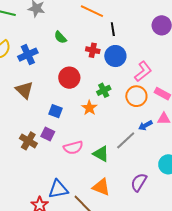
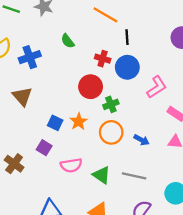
red circle: (69, 78) -> (91, 87), moved
orange circle: (136, 96) -> (111, 132), moved
orange star: (89, 108) -> (79, 122), moved
blue arrow: (145, 125) -> (141, 140), moved, turned -128
gray line: (126, 140) -> (134, 176), moved, turned 50
brown cross: (28, 141) -> (14, 164), moved

